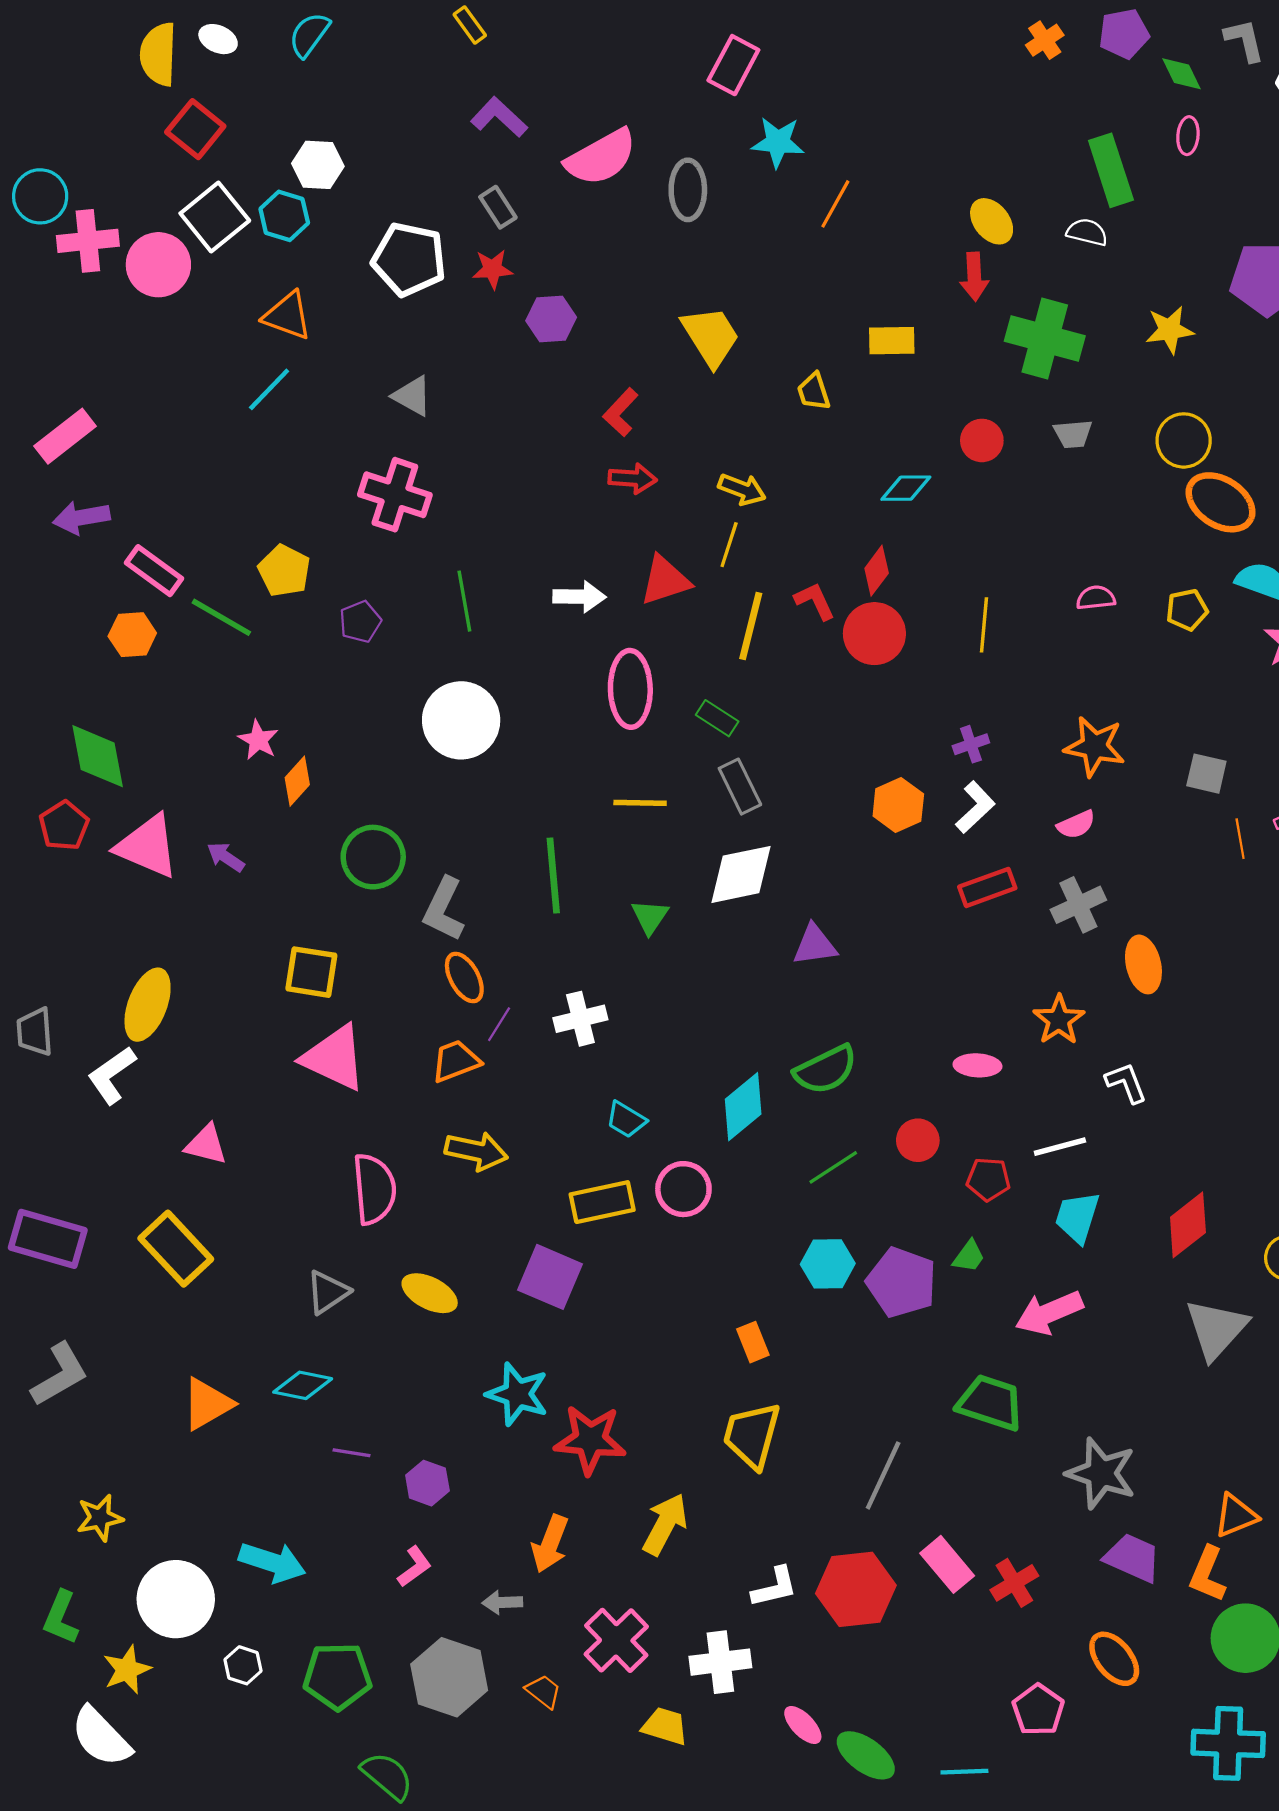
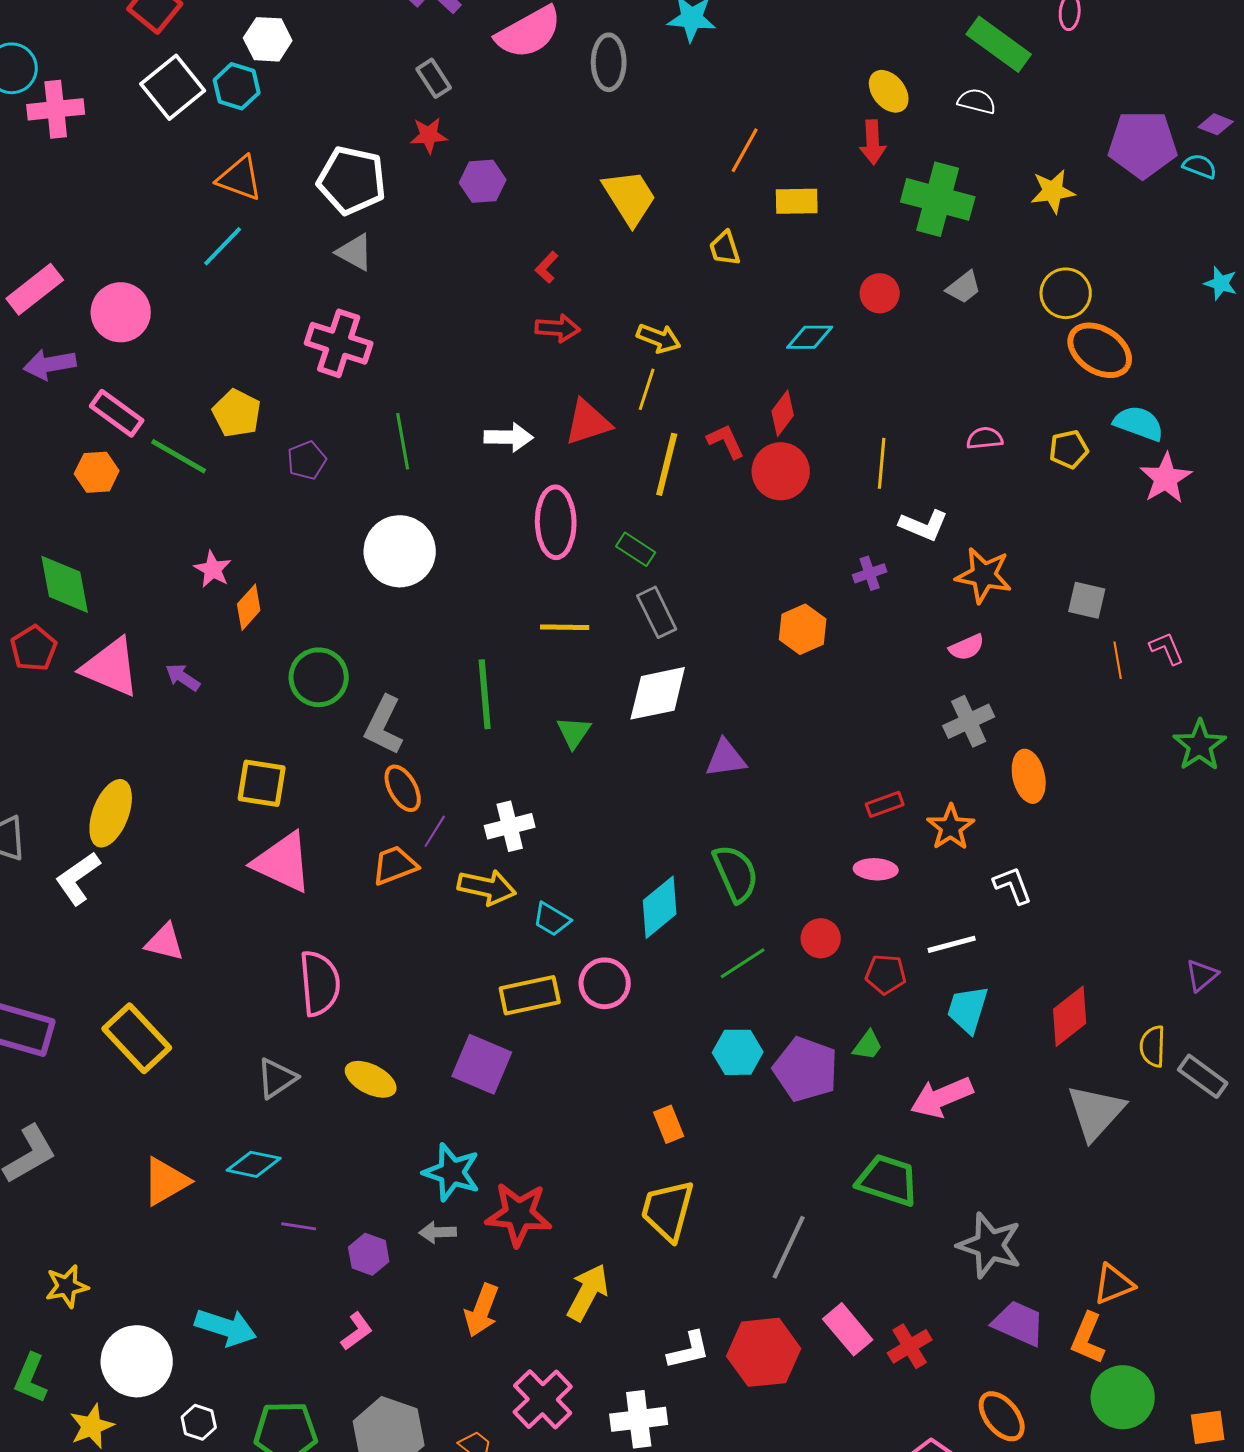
green rectangle: (1111, 170) -> (999, 44), turned -36
orange line: (835, 204) -> (745, 150), moved
white pentagon: (409, 259) -> (352, 180), moved
pink circle: (158, 265) -> (121, 312), moved
red L-shape: (621, 412) -> (547, 267), size x0.7
gray trapezoid: (1073, 434) -> (964, 287), turned -33
white L-shape: (975, 807) -> (924, 525), moved, turned 66
red rectangle: (987, 887) -> (885, 804), moved, size x0.7
green semicircle: (826, 1070) -> (736, 873), turned -88
yellow arrow: (476, 1151) -> (487, 887), moved
gray arrow: (502, 1602) -> (438, 1232), moved

